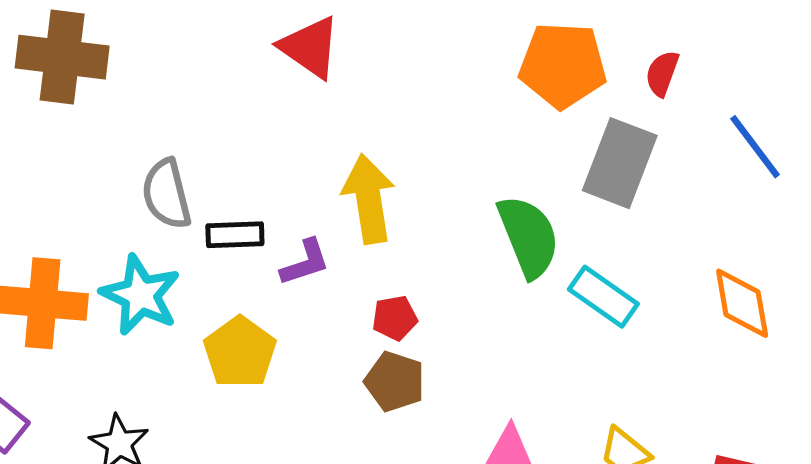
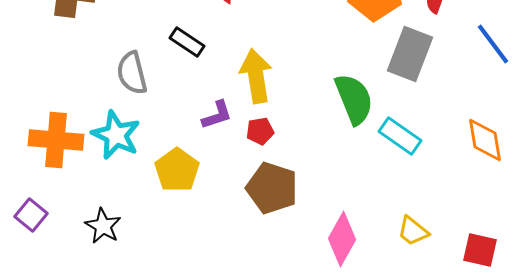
black rectangle: (235, 235) -> (187, 42), moved, turned 36
red pentagon: (395, 318) -> (260, 131), moved
brown pentagon: (395, 382) -> (272, 188), size x1.4

